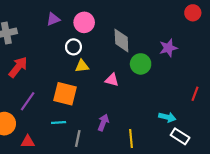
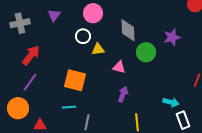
purple triangle: (53, 19) -> (54, 15), moved, turned -32
yellow triangle: (82, 66) -> (98, 49), moved
purple line: (28, 101) -> (30, 82), moved
purple arrow: (103, 123) -> (123, 94), moved
white rectangle: (180, 136) -> (183, 120), turned 36

